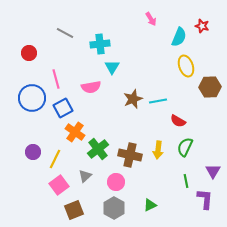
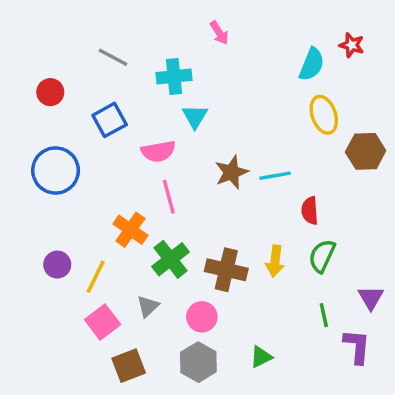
pink arrow: (151, 19) -> (219, 33), moved
pink line: (56, 79) -> (169, 197), moved
blue square: (63, 108) -> (110, 120), moved
red semicircle: (178, 121) -> (310, 211), turned 56

